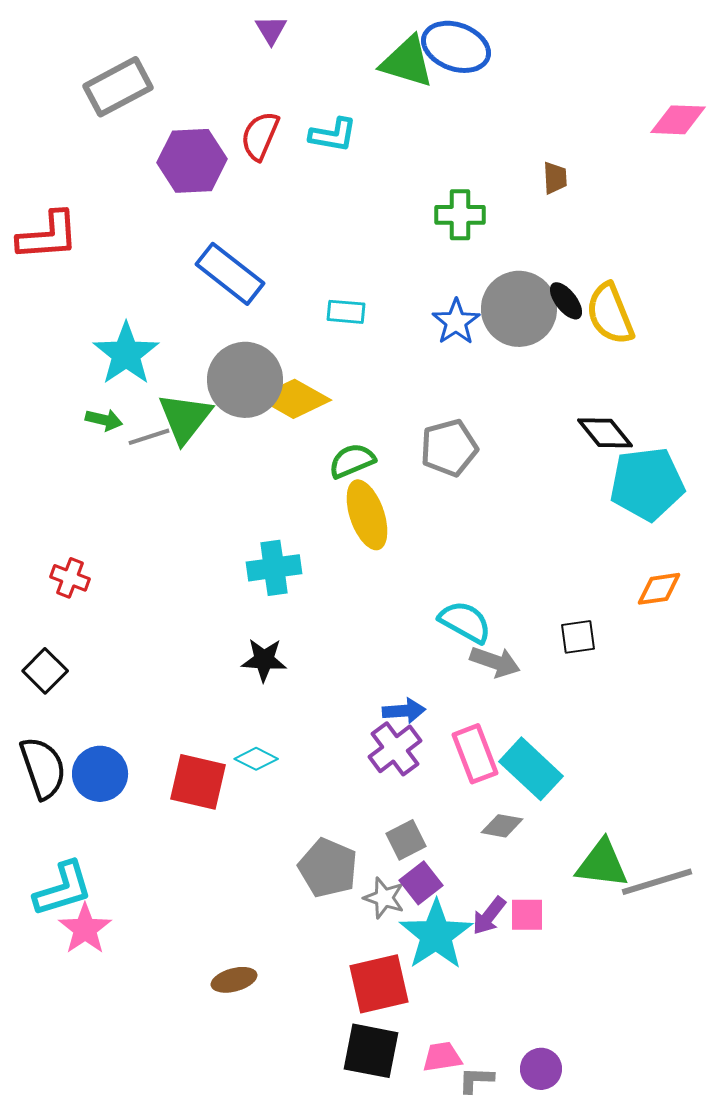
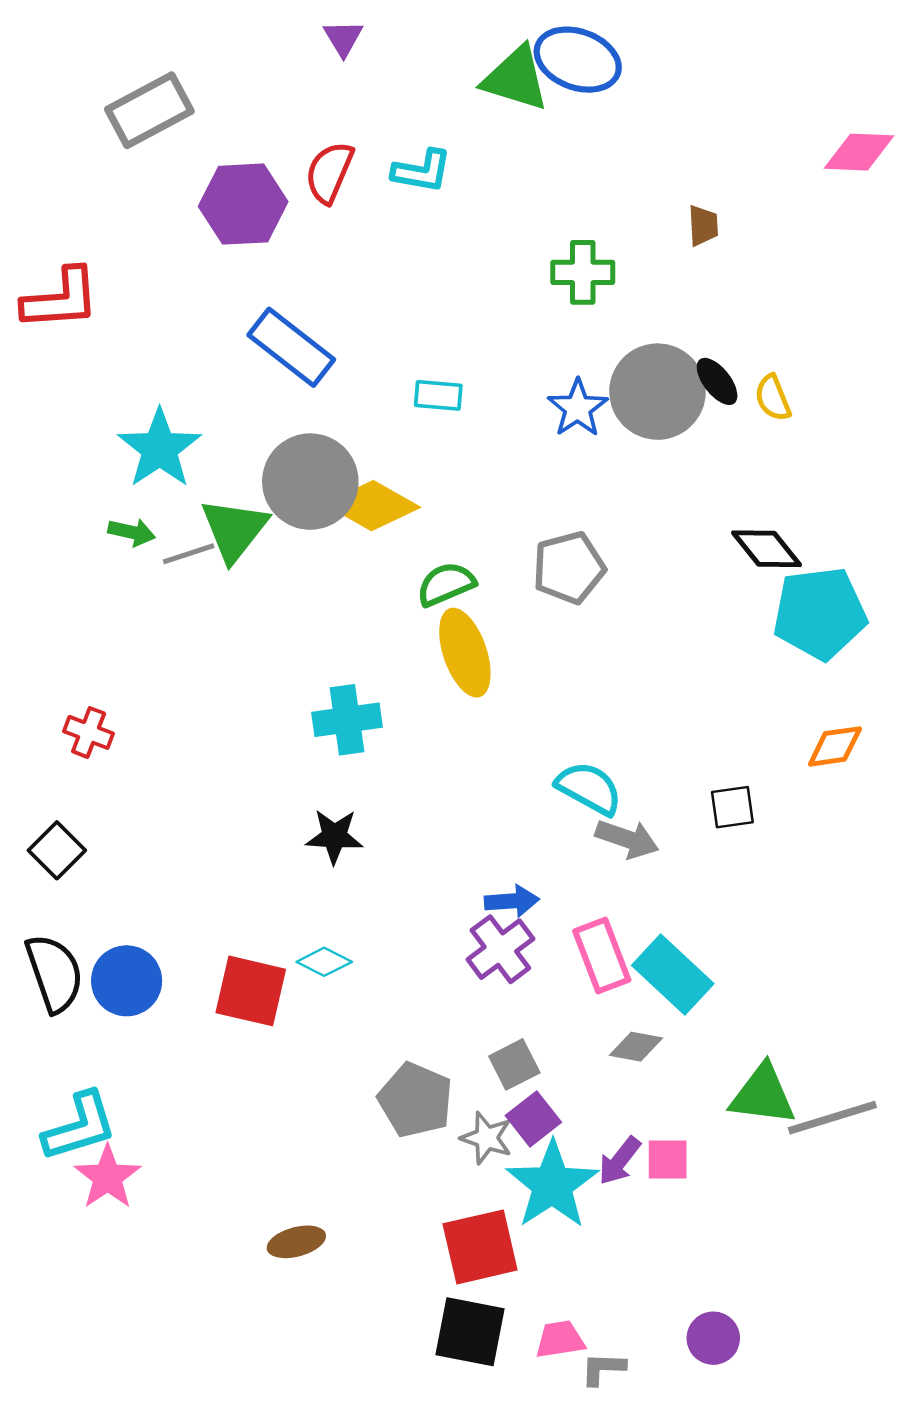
yellow semicircle: (610, 314) -> (773, 398), size x0.6
purple circle: (541, 1069) -> (713, 1338), moved

